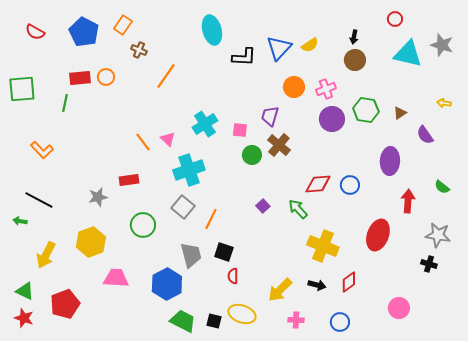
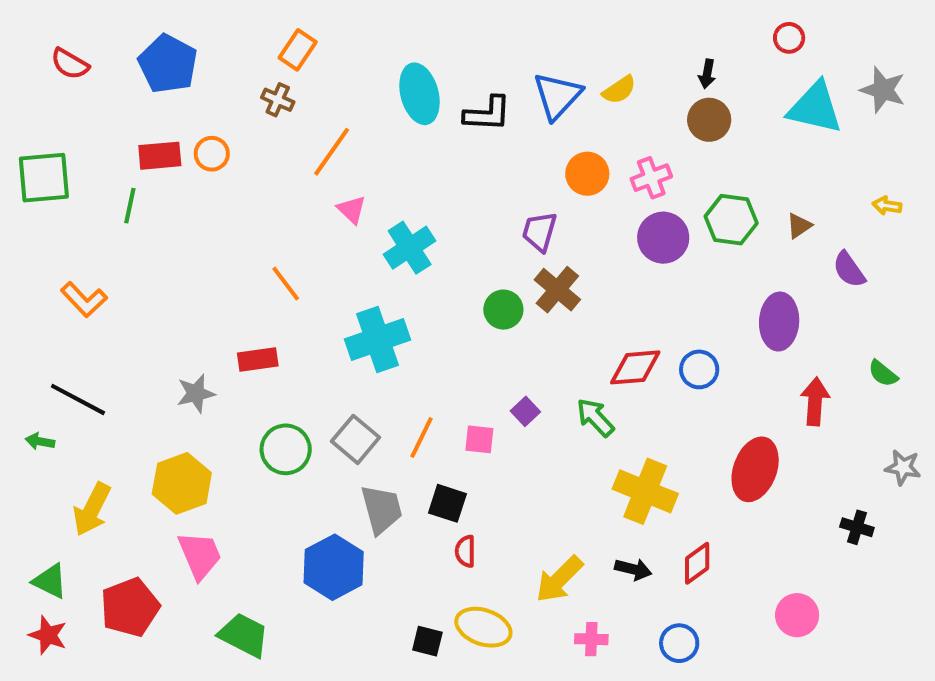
orange rectangle: (123, 25) -> (298, 50), moved
cyan ellipse: (212, 30) -> (419, 94), moved
pink square: (240, 130) -> (479, 439), moved
pink triangle: (168, 139) -> (352, 210), moved
gray square: (183, 207) -> (356, 439), moved
gray star: (438, 235) -> (903, 467), moved, size x0.7
pink trapezoid: (116, 278) -> (200, 555), moved, turned 64
green trapezoid: (183, 321) -> (244, 635), moved

